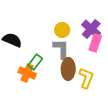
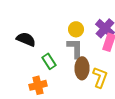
green rectangle: (35, 62) -> (49, 61), turned -70
orange cross: (27, 73) -> (38, 85), moved, turned -36

